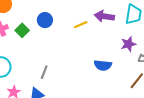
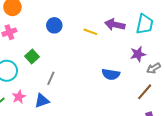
yellow line: (81, 25) -> (90, 32), turned 40
green square: (22, 30) -> (32, 56), moved

